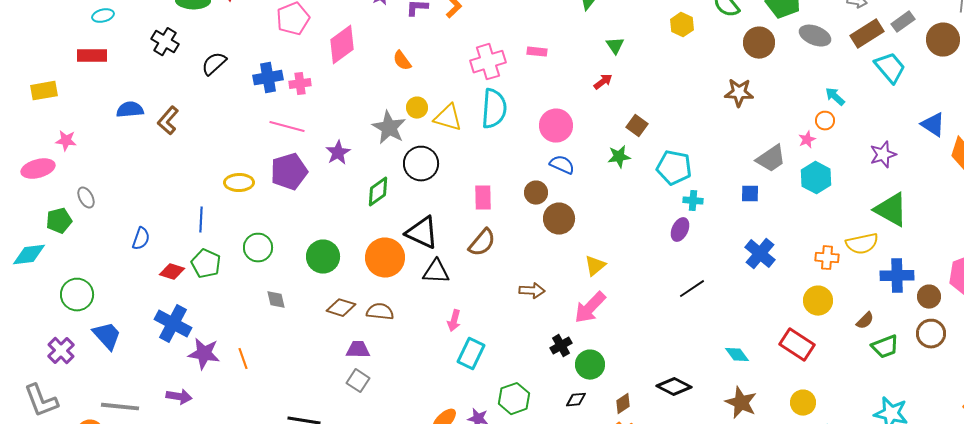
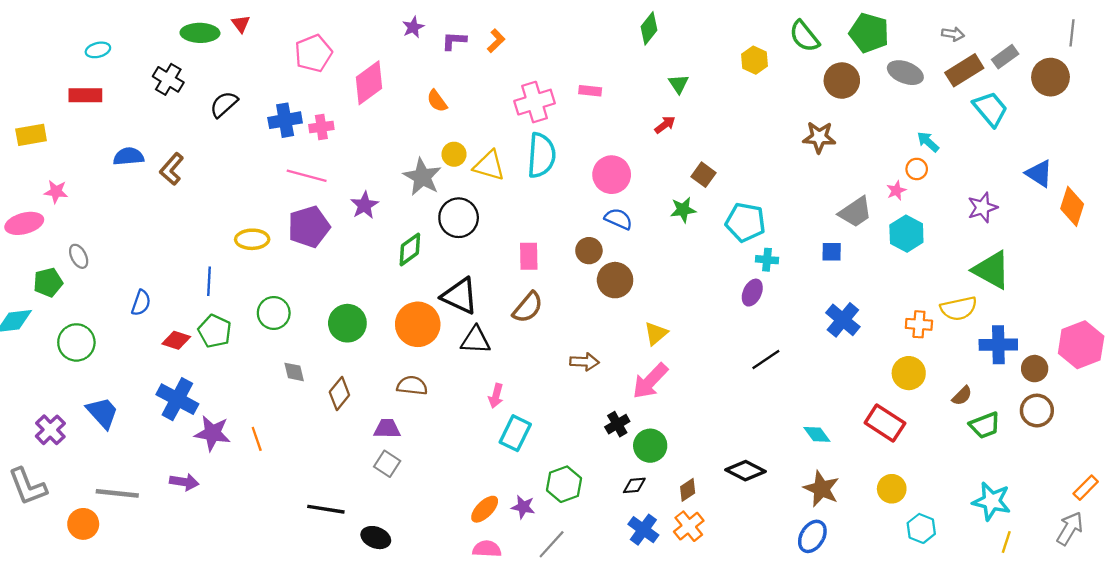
green circle: (77, 295) -> (76, 342), moved
brown diamond: (341, 308) -> (339, 394), moved, turned -68

